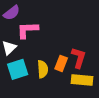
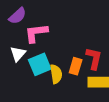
cyan square: (18, 69) -> (40, 64), moved

